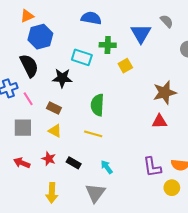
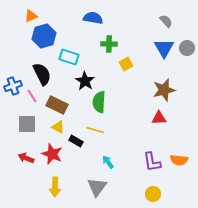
blue triangle: (141, 34) -> (164, 48), moved
cyan rectangle: (82, 57) -> (69, 57), moved
black semicircle: (29, 66) -> (42, 74), moved
black star: (62, 78) -> (85, 81), moved, turned 30
brown rectangle: (54, 108) -> (57, 105), size x1.5
red star: (49, 159) -> (52, 154), size x1.5
black rectangle: (74, 163) -> (76, 141), moved
yellow circle: (172, 188) -> (153, 194), moved

